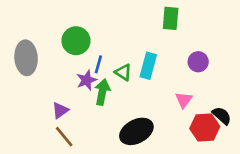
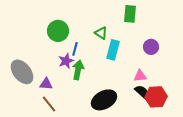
gray ellipse: (26, 58) -> (22, 72), moved, turned -35
green triangle: (123, 72) -> (101, 33), moved
pink triangle: (184, 100) -> (140, 76), turned 48
purple triangle: (60, 110) -> (46, 84), turned 40
black semicircle: (222, 116) -> (142, 92), moved

